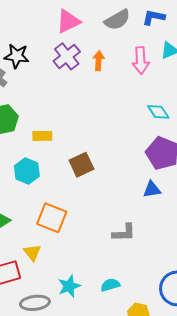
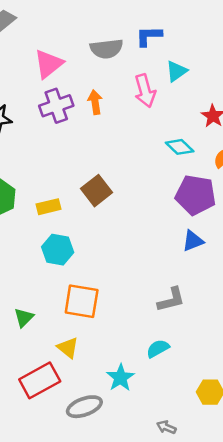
gray semicircle: (117, 20) -> (107, 49), turned 36
purple cross: (67, 56) -> (56, 106), turned 32
brown square: (81, 165) -> (96, 191), moved
cyan hexagon: (27, 171) -> (58, 250), moved
cyan semicircle: (110, 285) -> (158, 348), moved

